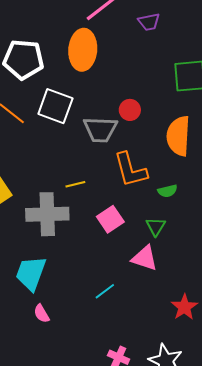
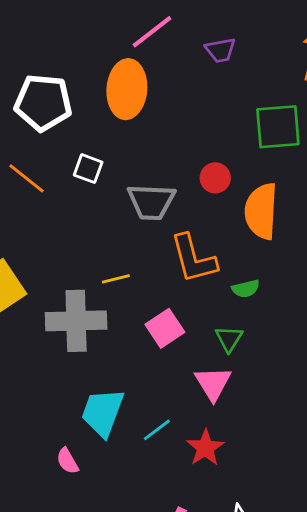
white square: (55, 106) -> (88, 169), size x0.6
red circle: (130, 110) -> (215, 178), moved
pink triangle: (145, 258) -> (213, 383), turned 40
cyan trapezoid: (31, 273) -> (103, 412), moved
red star: (184, 307) -> (205, 448), moved

